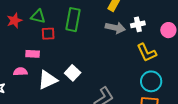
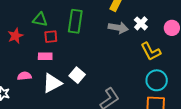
red star: (14, 20) -> (15, 36), moved
white cross: (138, 24) -> (141, 23), turned -32
pink rectangle: (33, 54) -> (45, 56), moved

